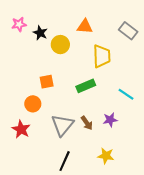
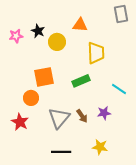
pink star: (19, 24) -> (16, 36), moved
gray rectangle: (128, 31) -> (121, 14), moved, turned 42
orange square: (47, 82) -> (44, 77), size x1.5
black line: (65, 161) -> (61, 152), turned 66

